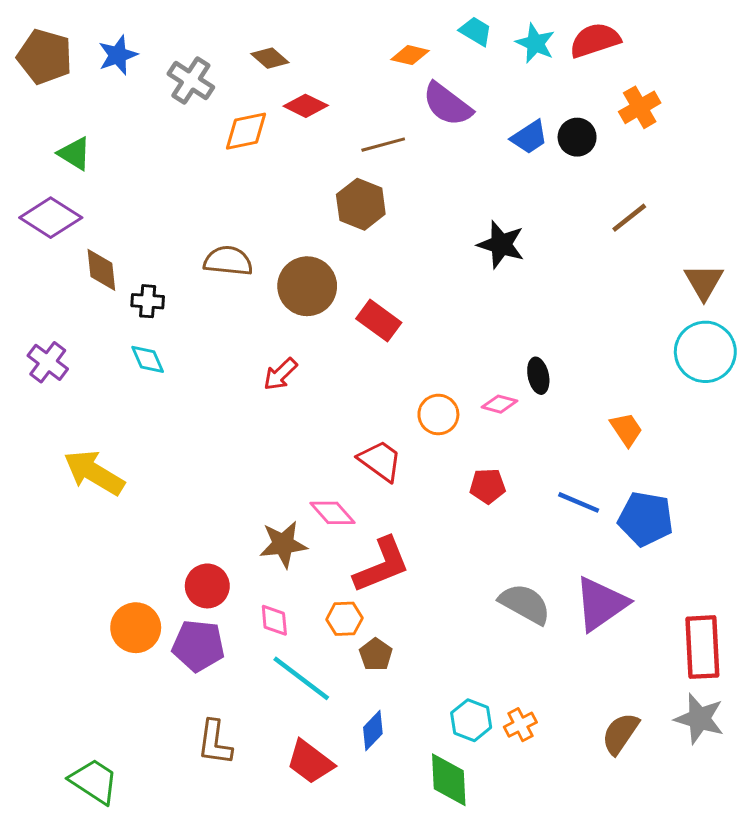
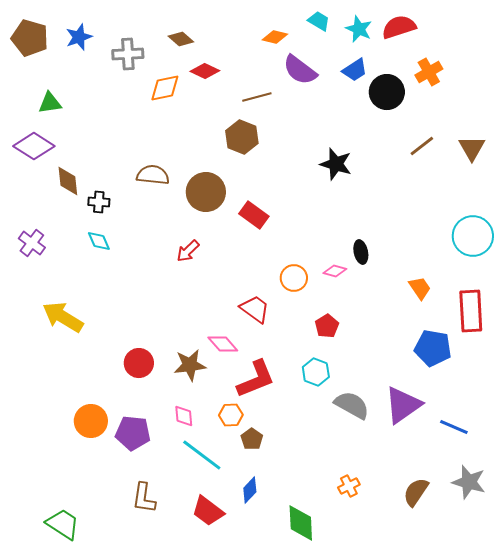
gray cross: (191, 80) -> (128, 54), turned -36
blue trapezoid: (529, 137) -> (355, 70), moved
black circle: (577, 137) -> (387, 92), size x1.4
green triangle: (75, 154) -> (50, 103), turned -40
brown triangle: (704, 282) -> (472, 148), moved
red pentagon: (488, 486) -> (327, 326), turned -30
blue line: (579, 502) -> (454, 427), moved
red circle: (207, 586) -> (139, 363), moved
red rectangle: (702, 647) -> (471, 311), moved
cyan hexagon: (471, 720) -> (316, 372), moved

